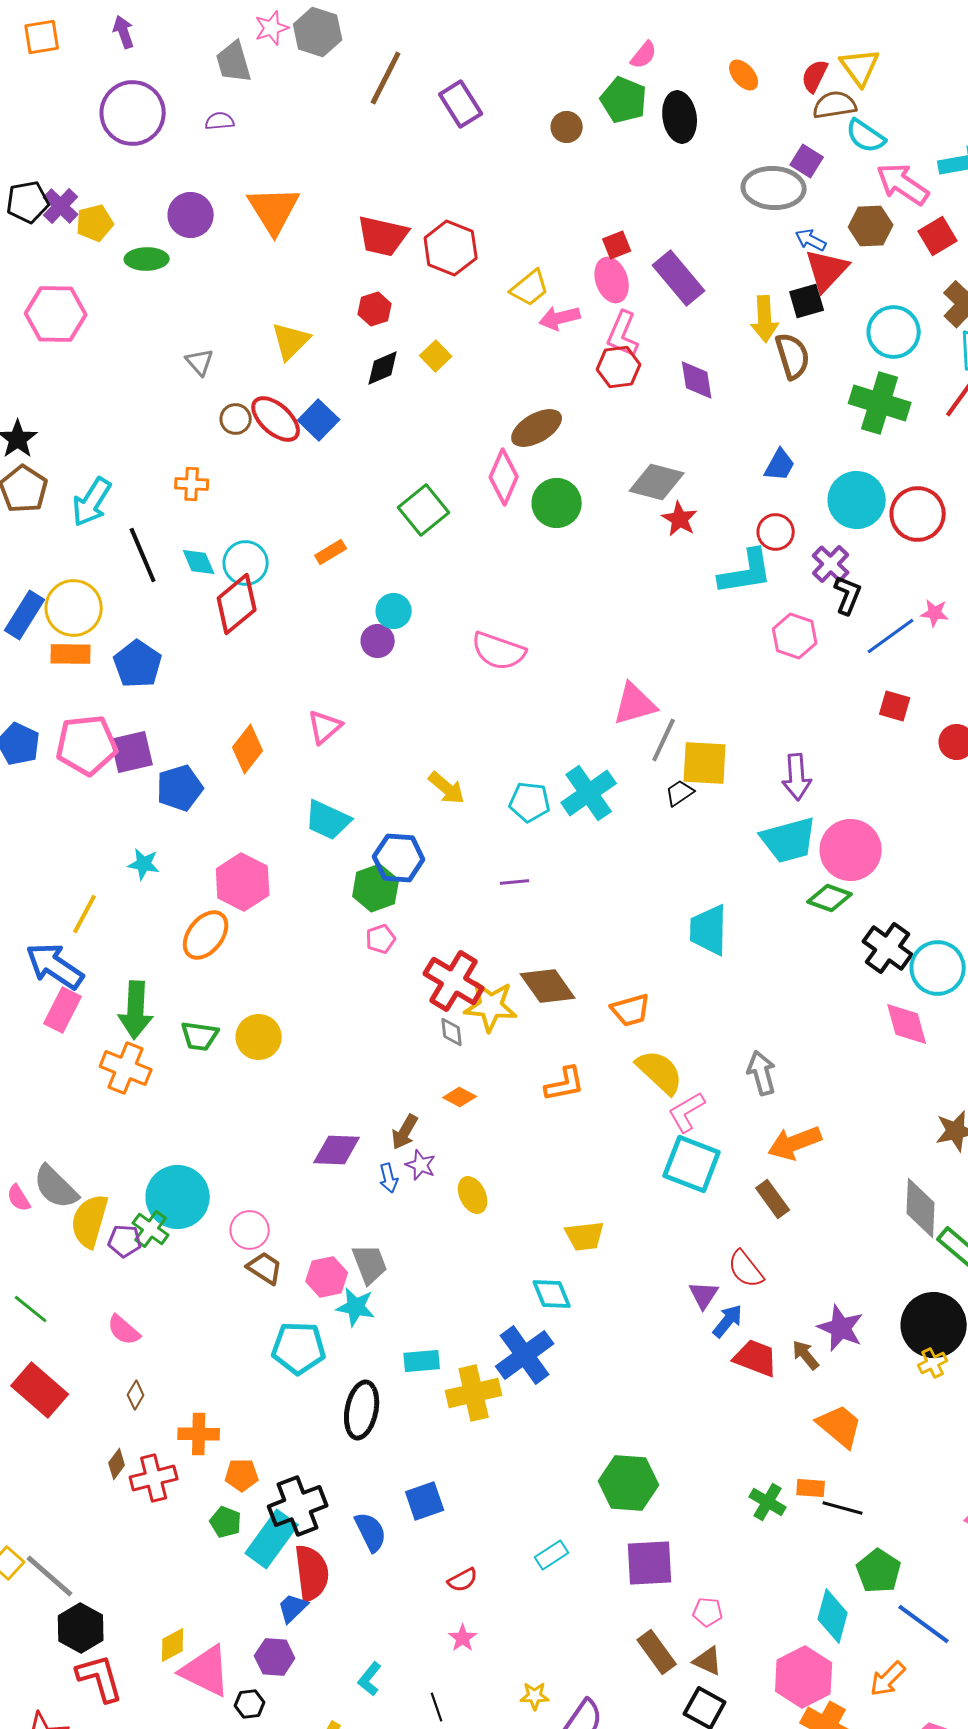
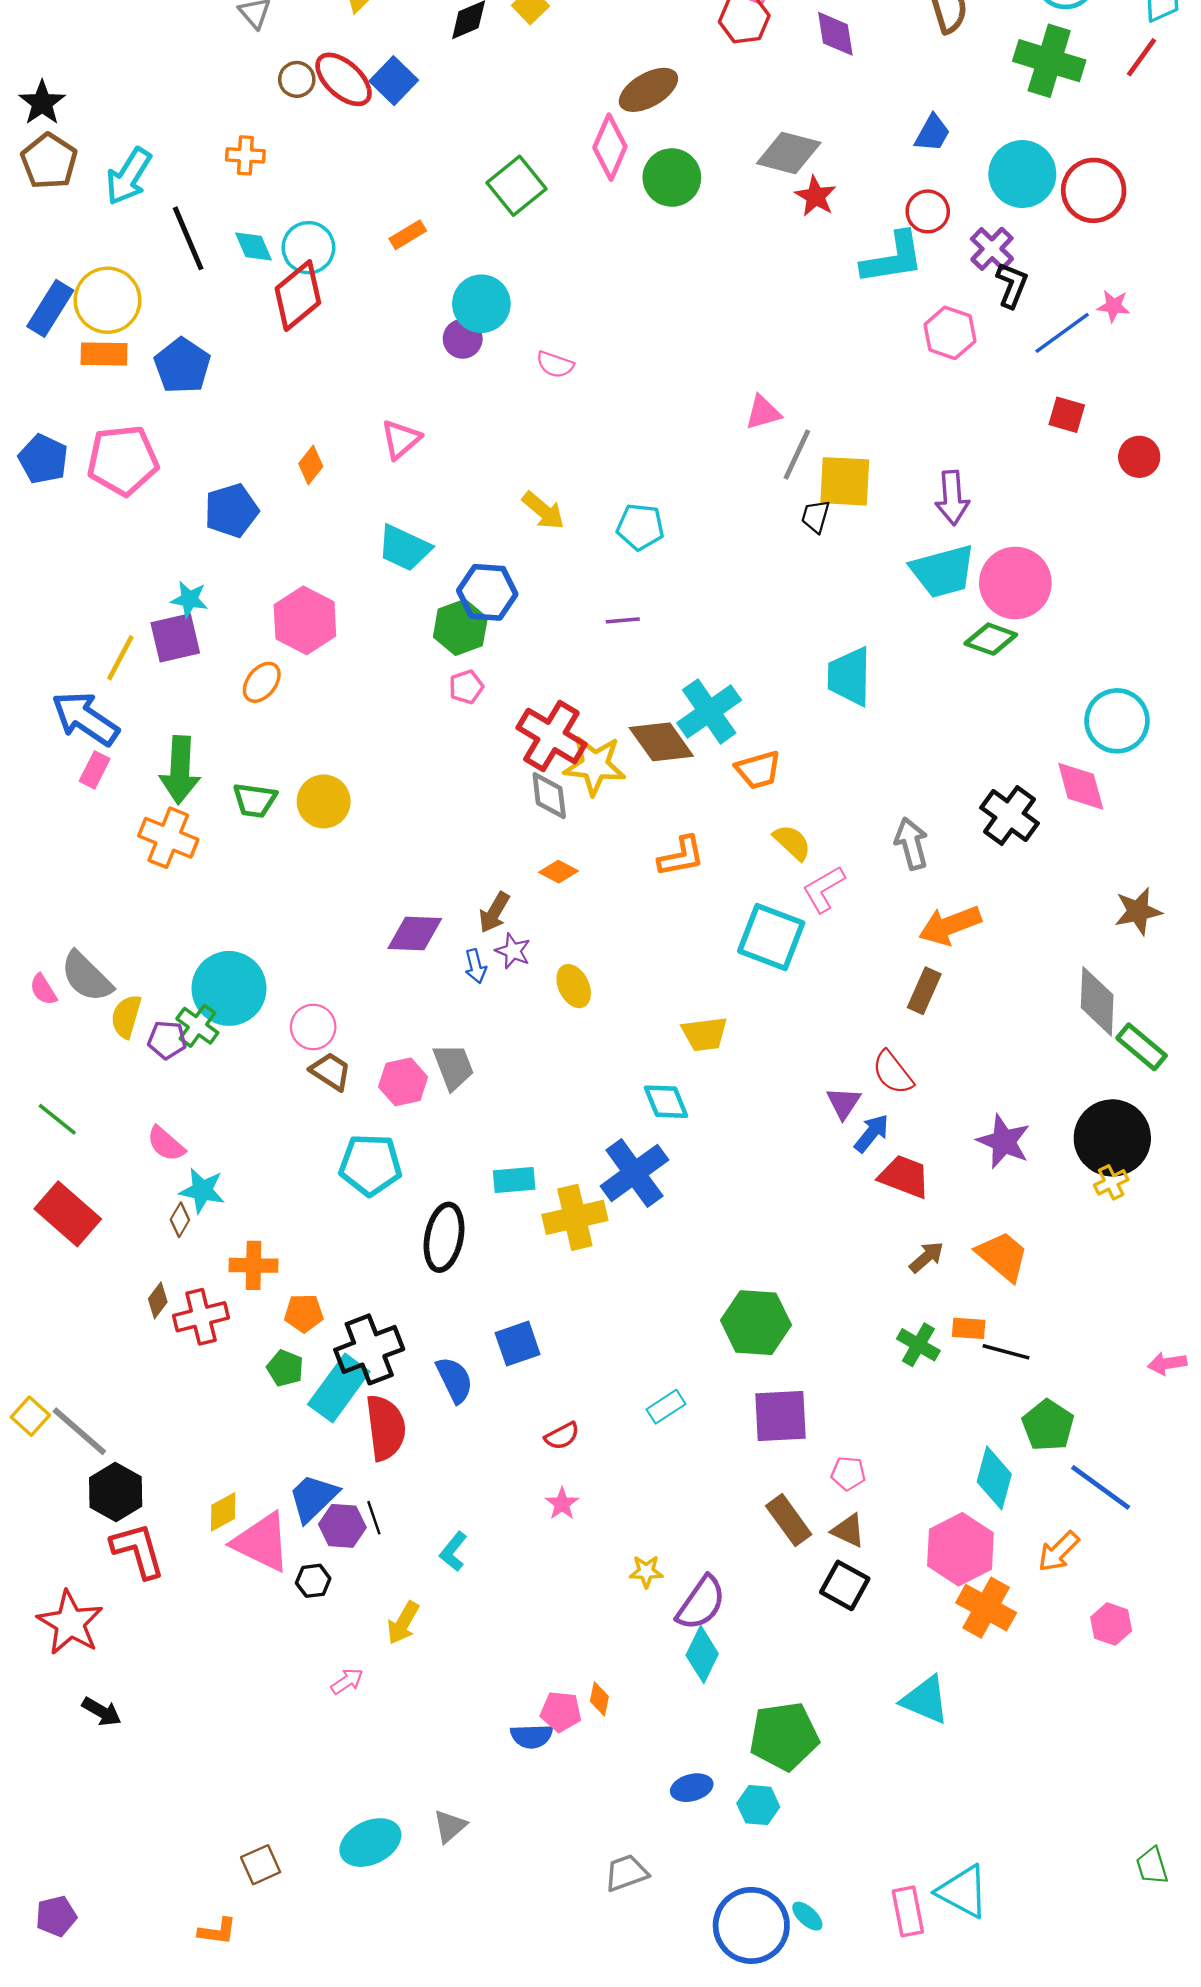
cyan circle: (394, 611) -> (481, 304), size x1.4
pink semicircle: (499, 651) -> (555, 364), moved, size x0.6
pink triangle: (635, 704) -> (763, 412), size x0.7
orange diamond: (248, 749) -> (311, 465), size x0.7
purple square: (132, 752) -> (175, 638), moved
cyan cross: (589, 793) -> (709, 711), moved
black trapezoid: (680, 793) -> (816, 516), turned -40
orange ellipse: (206, 935) -> (262, 682), size x0.7
black cross: (888, 948) -> (1009, 815), moved
pink rectangle: (63, 1010) -> (95, 770), size x0.7
gray diamond: (452, 1032) -> (549, 796), size x1.4
yellow semicircle: (660, 1072) -> (792, 842), size x0.7
cyan square: (692, 1164) -> (771, 937), moved
brown rectangle: (773, 1199) -> (924, 991), turned 60
yellow semicircle: (90, 1221) -> (126, 1016), size x0.7
cyan star: (356, 1307) -> (202, 1191), moved
brown arrow: (806, 1355) -> (927, 1257), moved, turned 88
blue trapezoid: (293, 1608) -> (313, 1498), moved, size x1.4
black line: (437, 1707) -> (374, 1518), moved

